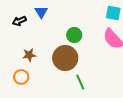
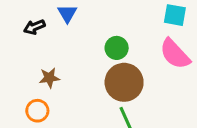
brown circle: (65, 58) -> (124, 82), moved

